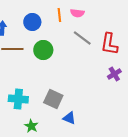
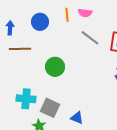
green circle: (43, 50) -> (55, 67), moved
gray square: (53, 99) -> (50, 108), moved

